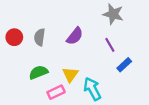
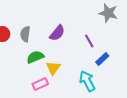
gray star: (113, 14) -> (108, 13), moved
green semicircle: (38, 72) -> (35, 57), moved
cyan arrow: (92, 89) -> (87, 81), moved

